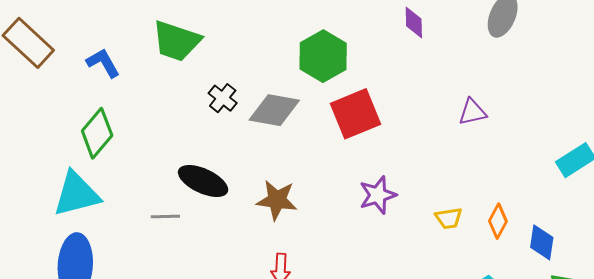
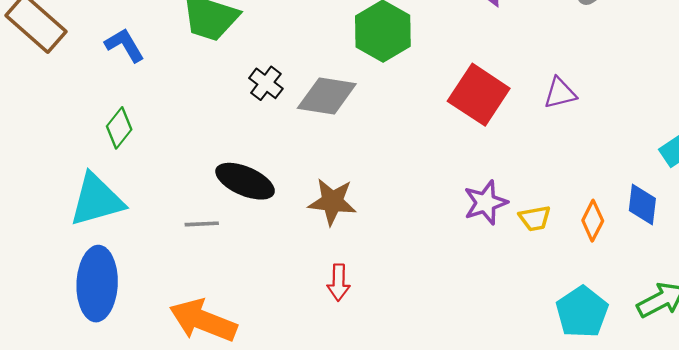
red square: (355, 114) -> (479, 95), moved, turned -33
green diamond: (97, 133) -> (119, 128), size x0.7
purple star: (378, 195) -> (486, 203), moved
blue diamond: (542, 242) -> (642, 205), moved

